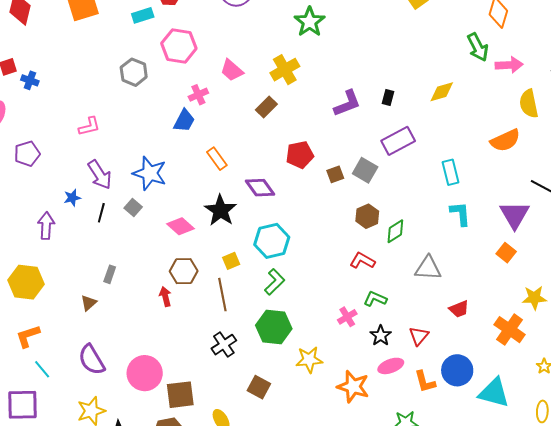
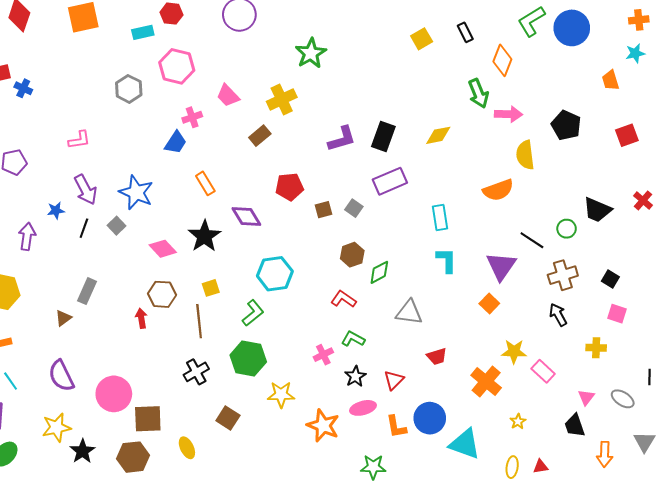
black rectangle: (388, 97) -> (383, 137), size x1.8
gray square: (365, 170) -> (354, 208), size x0.7
cyan hexagon: (272, 241) -> (275, 274), moved
gray rectangle: (110, 274) -> (87, 291), size x1.4

